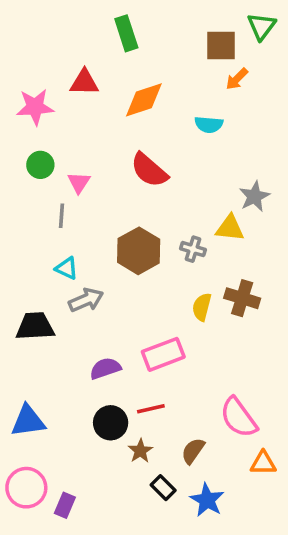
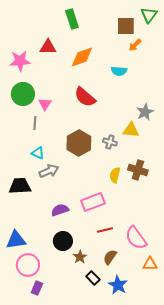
green circle: (40, 165) -> (23, 94), size x1.5
red line: (151, 409) -> (105, 230), moved
pink circle: (26, 488) -> (28, 265), moved

